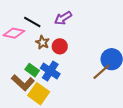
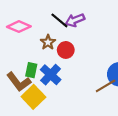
black line: (32, 22) -> (59, 20), moved
green rectangle: (32, 70) -> (31, 70), turned 56

